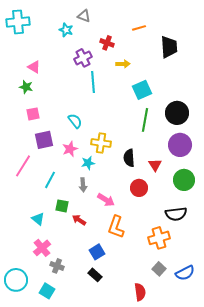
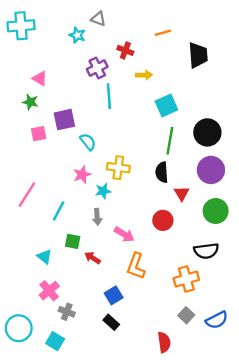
purple square: (44, 140) -> (64, 120), moved
black semicircle: (129, 158) -> (162, 172), moved

